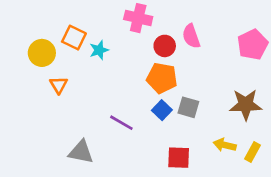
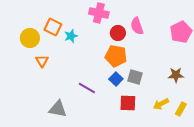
brown star: (246, 105) -> (176, 75), size x0.7
yellow arrow: (225, 145) -> (161, 104), turned -42
red square: (179, 158) -> (128, 103), moved

